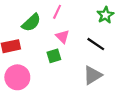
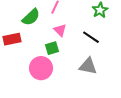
gray triangle: (93, 75) -> (88, 66), turned 42
pink circle: (17, 77) -> (41, 68), moved

